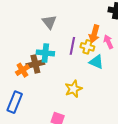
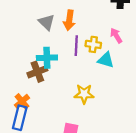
orange arrow: (94, 34) -> (69, 20), moved
orange cross: (22, 70) -> (22, 101), moved
yellow star: (73, 89) -> (84, 94), turned 30

